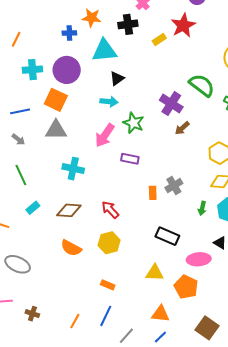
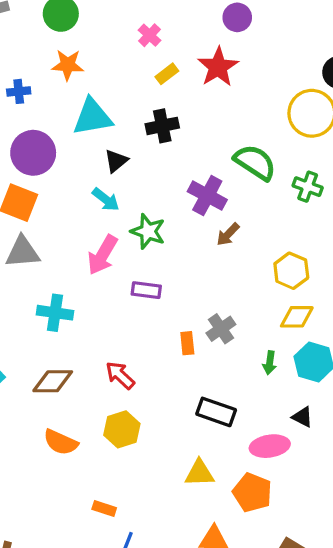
black cross: (128, 24) -> (162, 126), moved
blue cross: (69, 33) -> (19, 91), moved
yellow rectangle: (159, 39) -> (167, 74), moved
cyan arrow: (109, 102) -> (106, 200), turned 36
orange rectangle: (108, 285) -> (104, 509), moved

